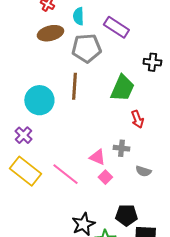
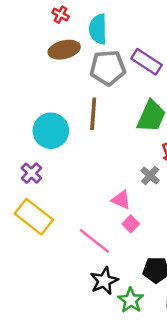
cyan semicircle: (78, 16) -> (98, 29), size x1.4
purple rectangle: (116, 27) -> (146, 62), moved
gray cross: (121, 148) -> (150, 176), moved, turned 35
pink line: (65, 174) -> (94, 241), moved

